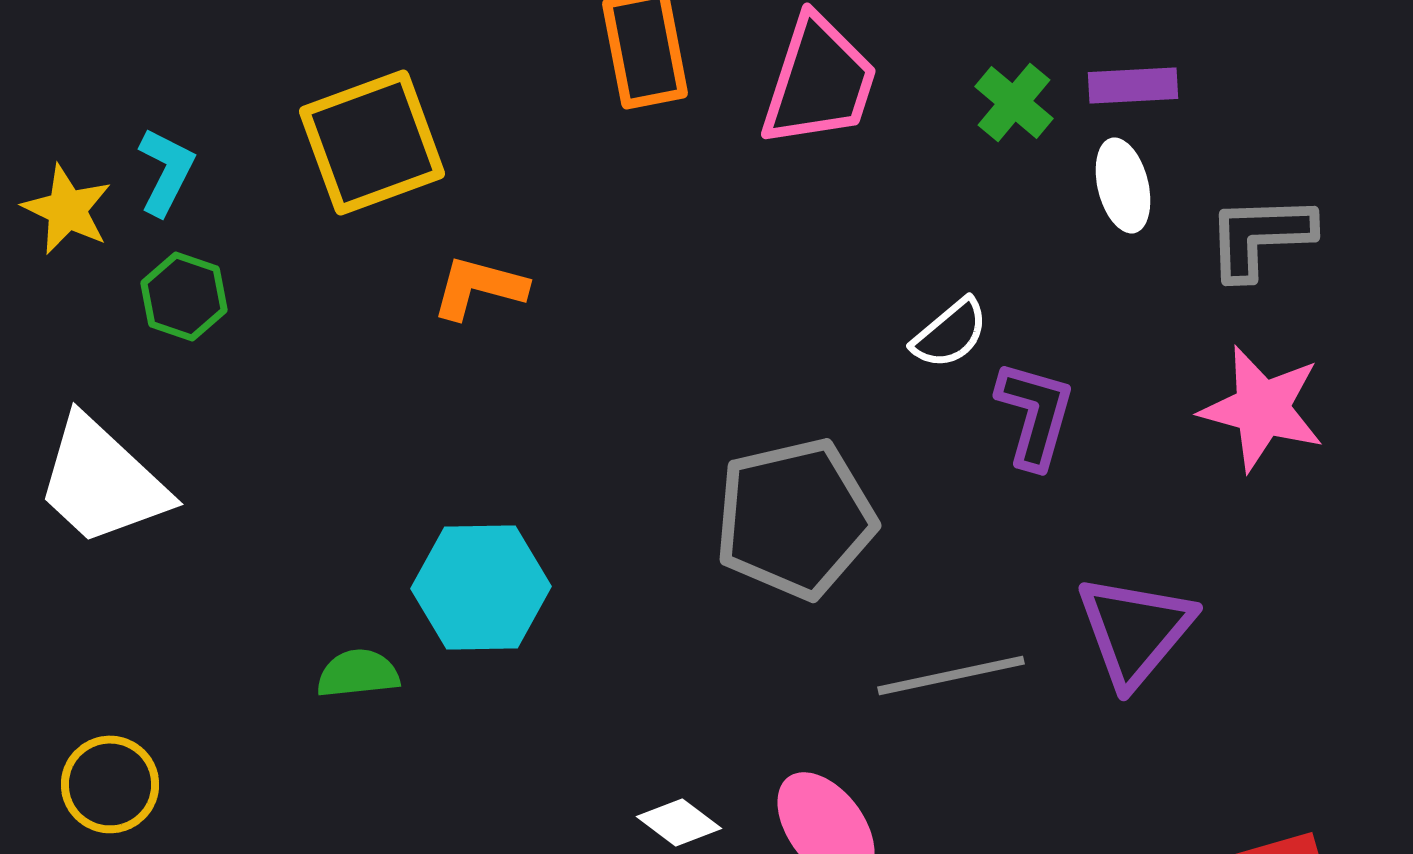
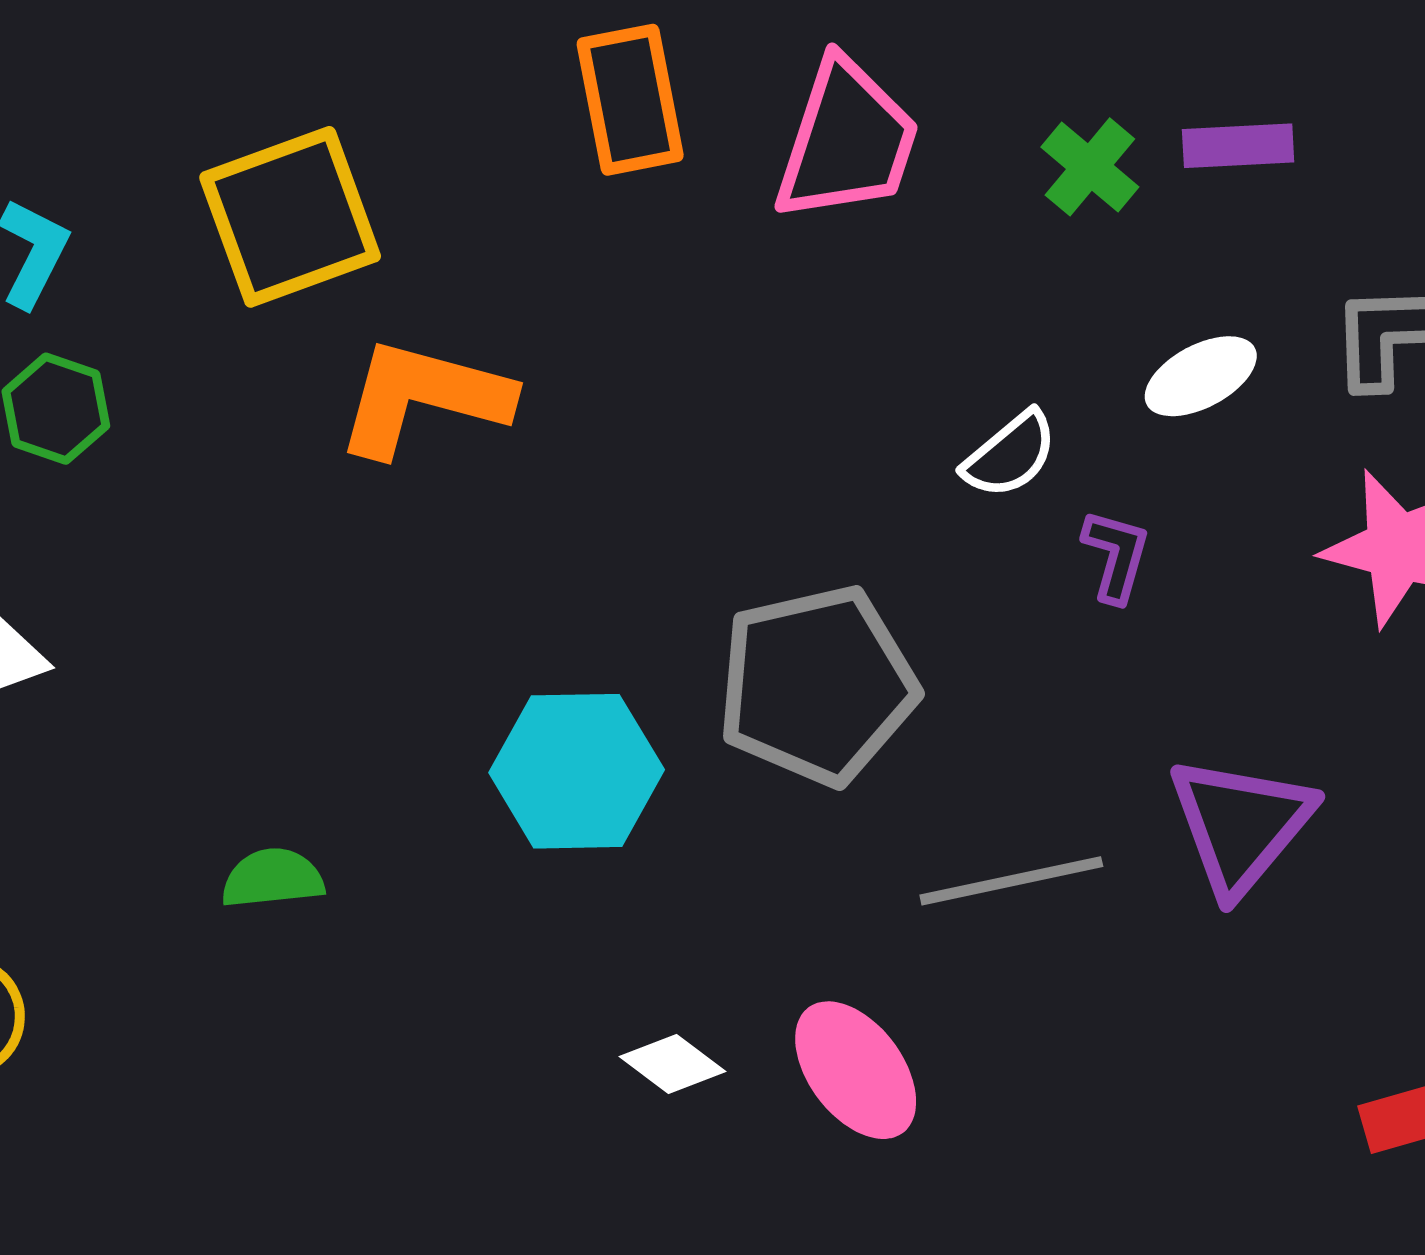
white ellipse: (1123, 185) -> (1201, 376), moved, turned 76
orange L-shape: (479, 287) -> (423, 397), size x1.5
purple L-shape: (1035, 414) -> (1116, 556), size x0.7
cyan hexagon: (481, 587) -> (577, 771), moved

